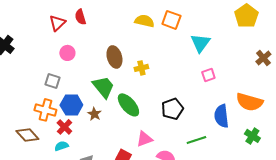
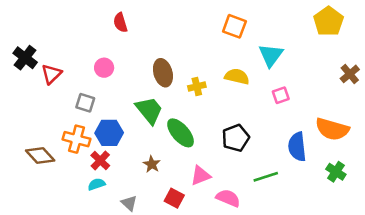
yellow semicircle: (144, 21) -> (237, 76), moved
red triangle: (57, 23) -> (51, 74), moved
brown star: (94, 114) -> (152, 164), moved
brown diamond: (27, 135) -> (40, 155), moved

